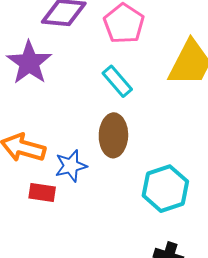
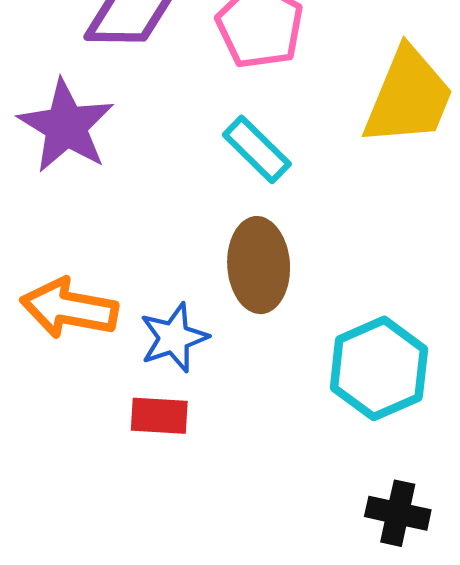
red rectangle: (42, 192) -> (159, 416), moved

